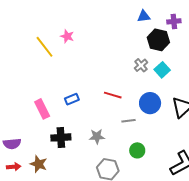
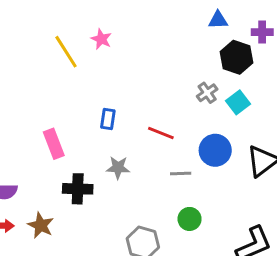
blue rectangle: (72, 99) -> (108, 119), moved, turned -64
gray star: (97, 137) -> (118, 168), moved

